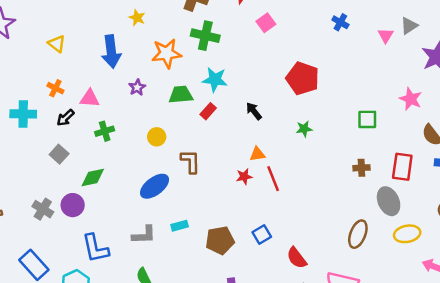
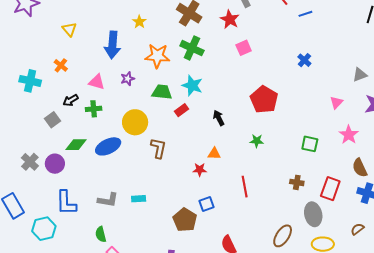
pink triangle: (386, 35) -> (336, 102), moved
pink triangle: (90, 98) -> (97, 82), moved
black arrow: (65, 118) -> (71, 100), moved
yellow circle: (157, 137) -> (135, 122), size x1.6
red line: (273, 179) -> (245, 187), moved
blue ellipse: (155, 186) -> (108, 146), moved
blue square: (262, 234) -> (207, 204), moved
brown pentagon: (220, 240) -> (185, 220), moved, turned 30

